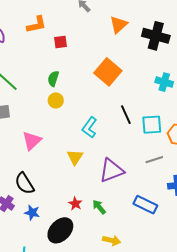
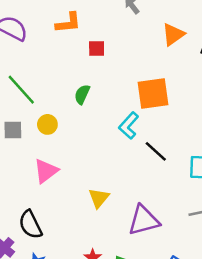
orange square: (108, 72) -> (153, 93), turned 36
yellow circle: (56, 100) -> (47, 124), moved
black line: (126, 115) -> (156, 151), moved, turned -30
cyan L-shape: (89, 127) -> (129, 126), moved

